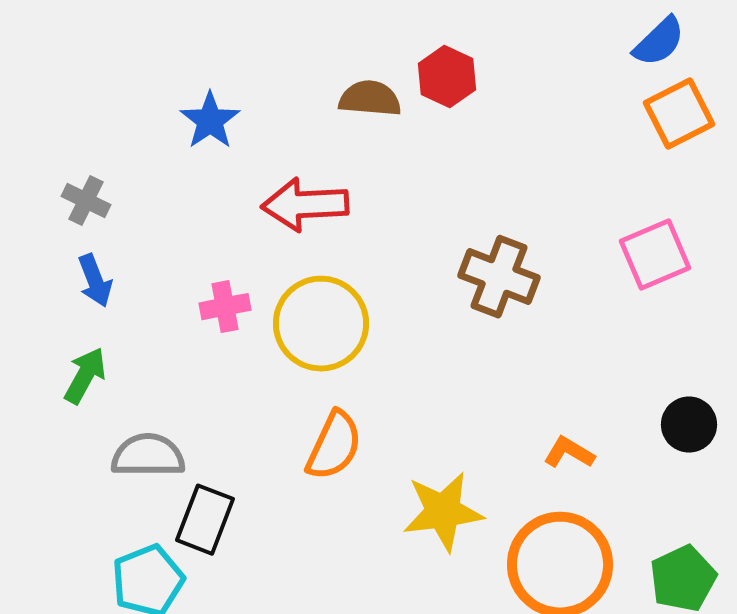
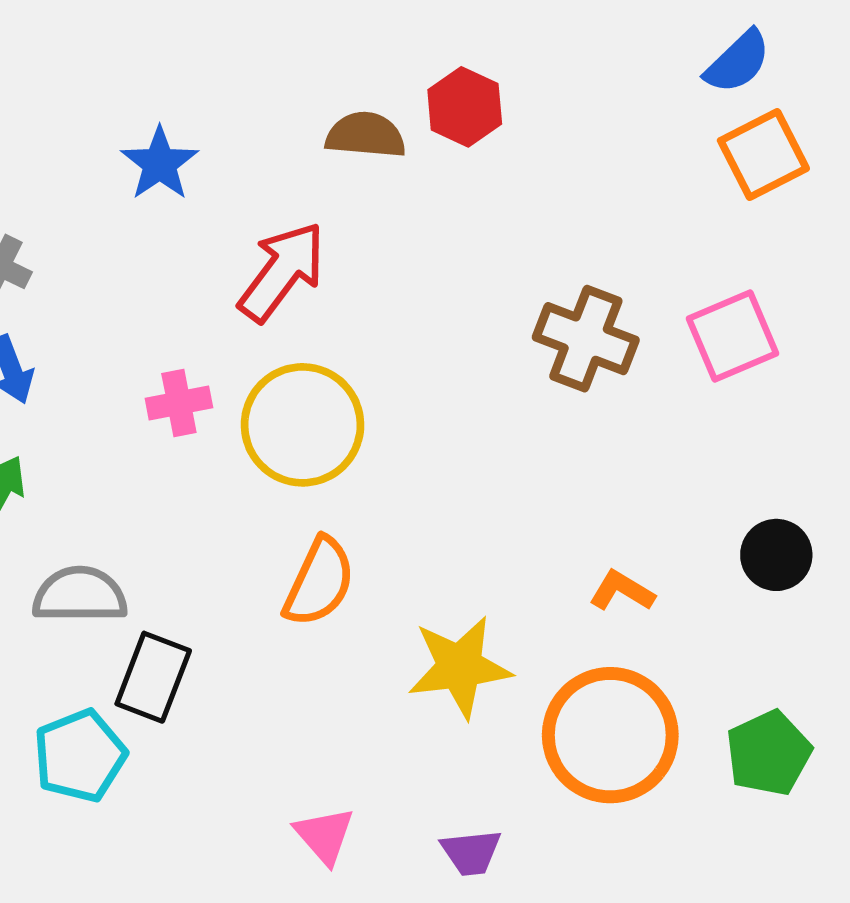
red arrow: (305, 205) -> (282, 272), turned 130
brown cross: (499, 277) -> (586, 339), moved

